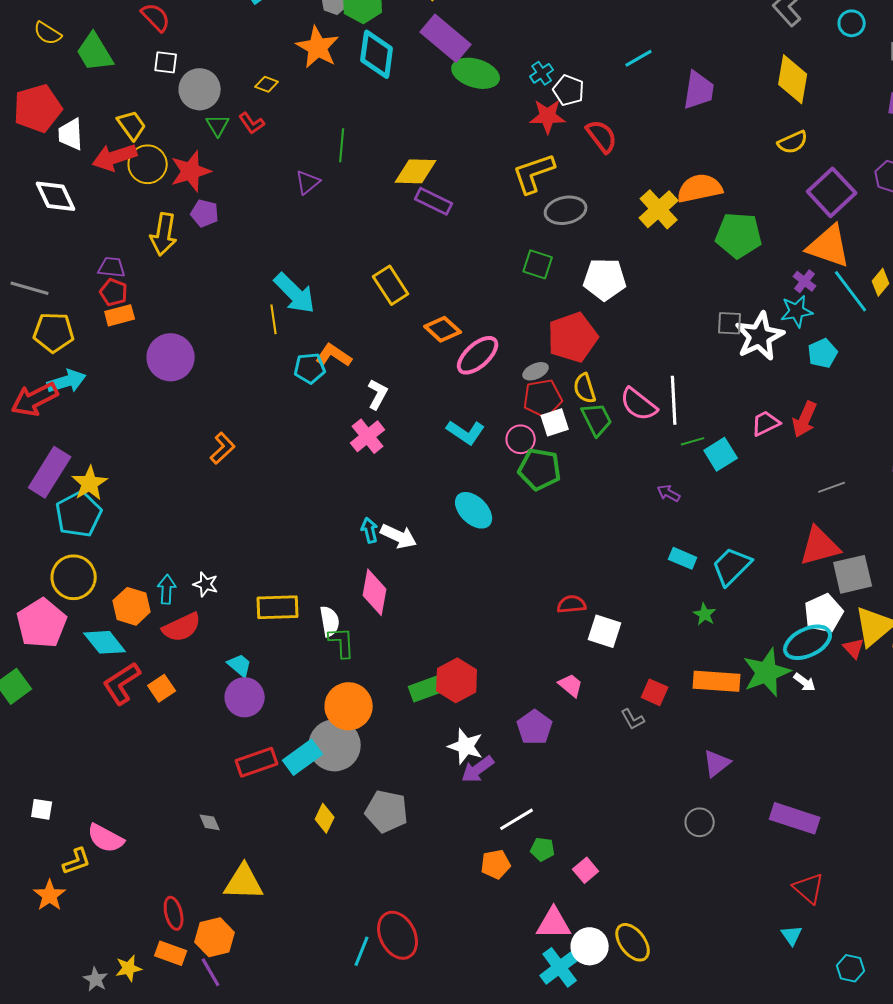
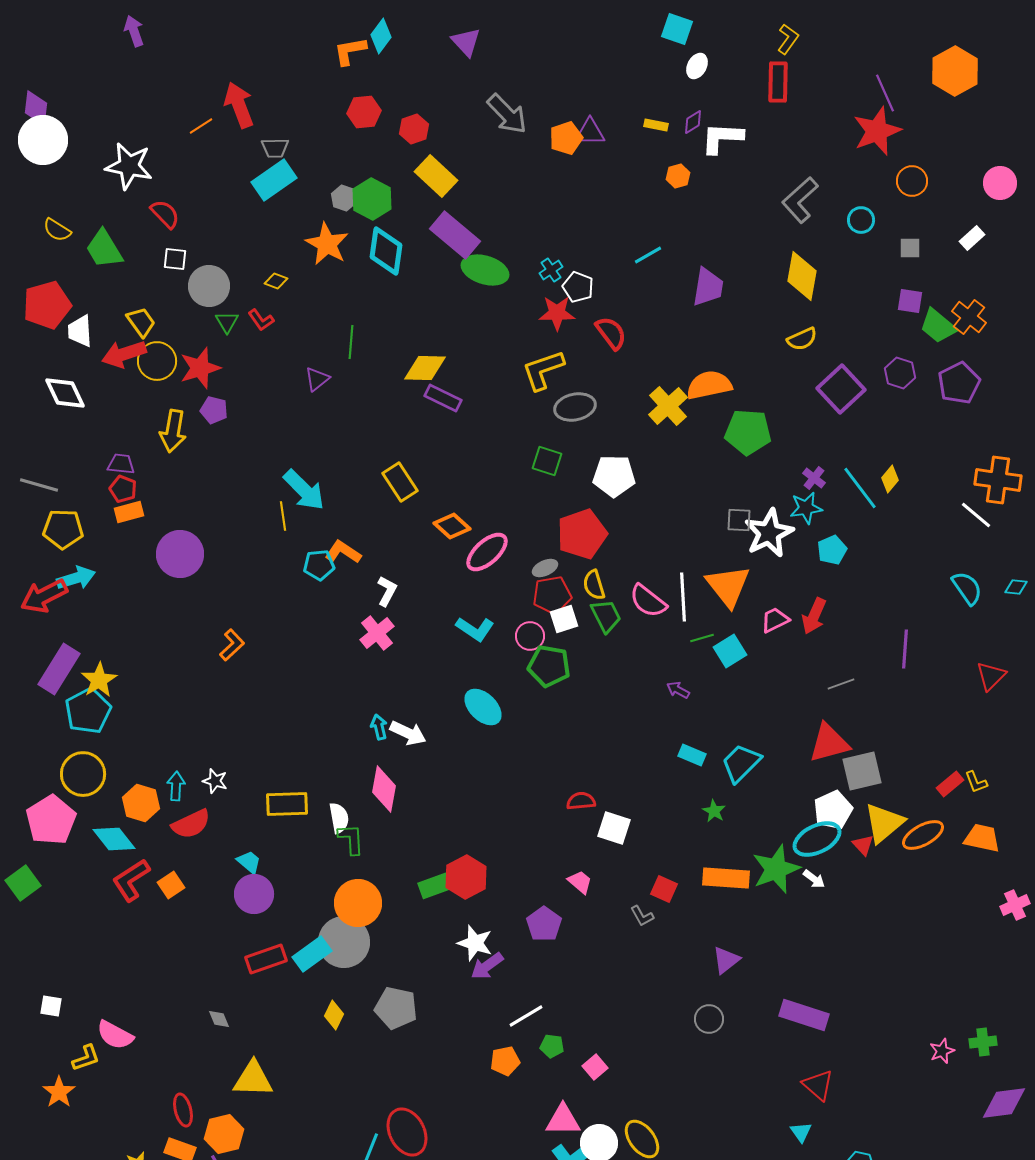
orange triangle: (829, 246) -> (728, 586), moved, turned 33

